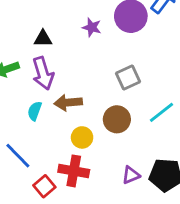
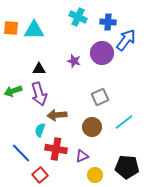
cyan semicircle: (35, 111) -> (40, 130), moved
yellow circle: (82, 137) -> (95, 175), moved
red cross: (74, 171) -> (56, 149), moved
purple triangle: (131, 175) -> (82, 156), moved

